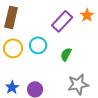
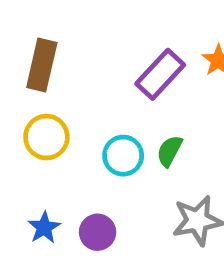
cyan circle: (38, 45) -> (123, 156), moved

